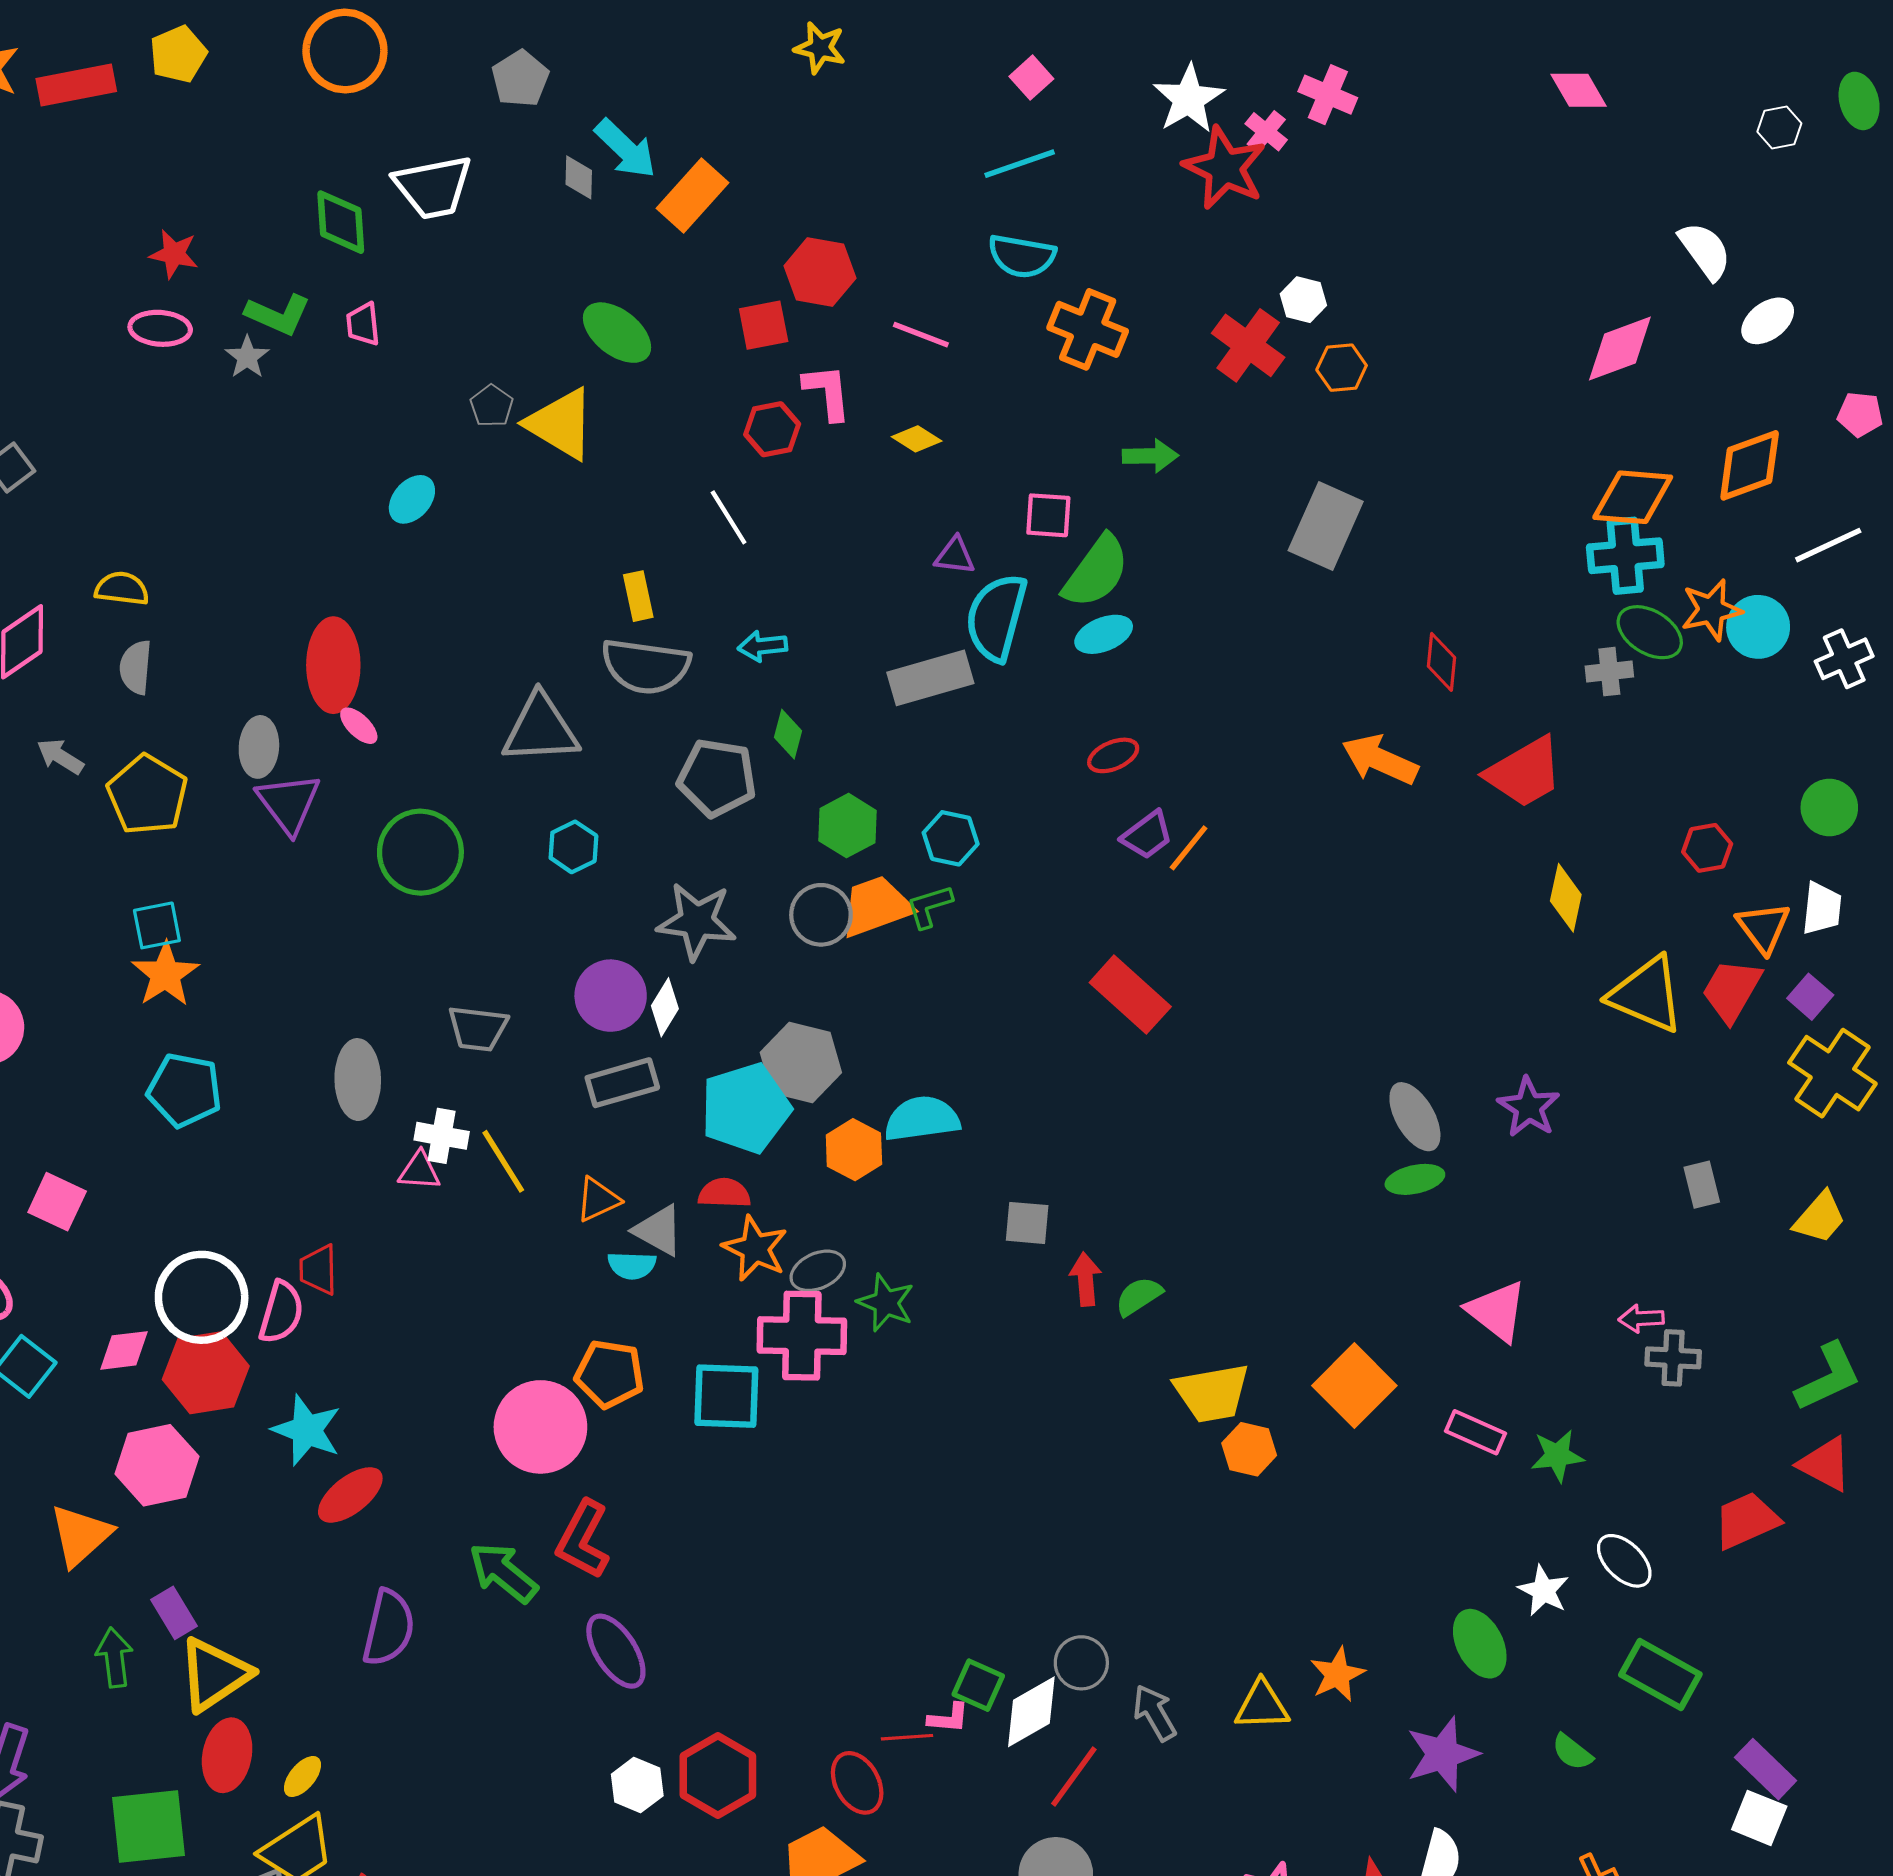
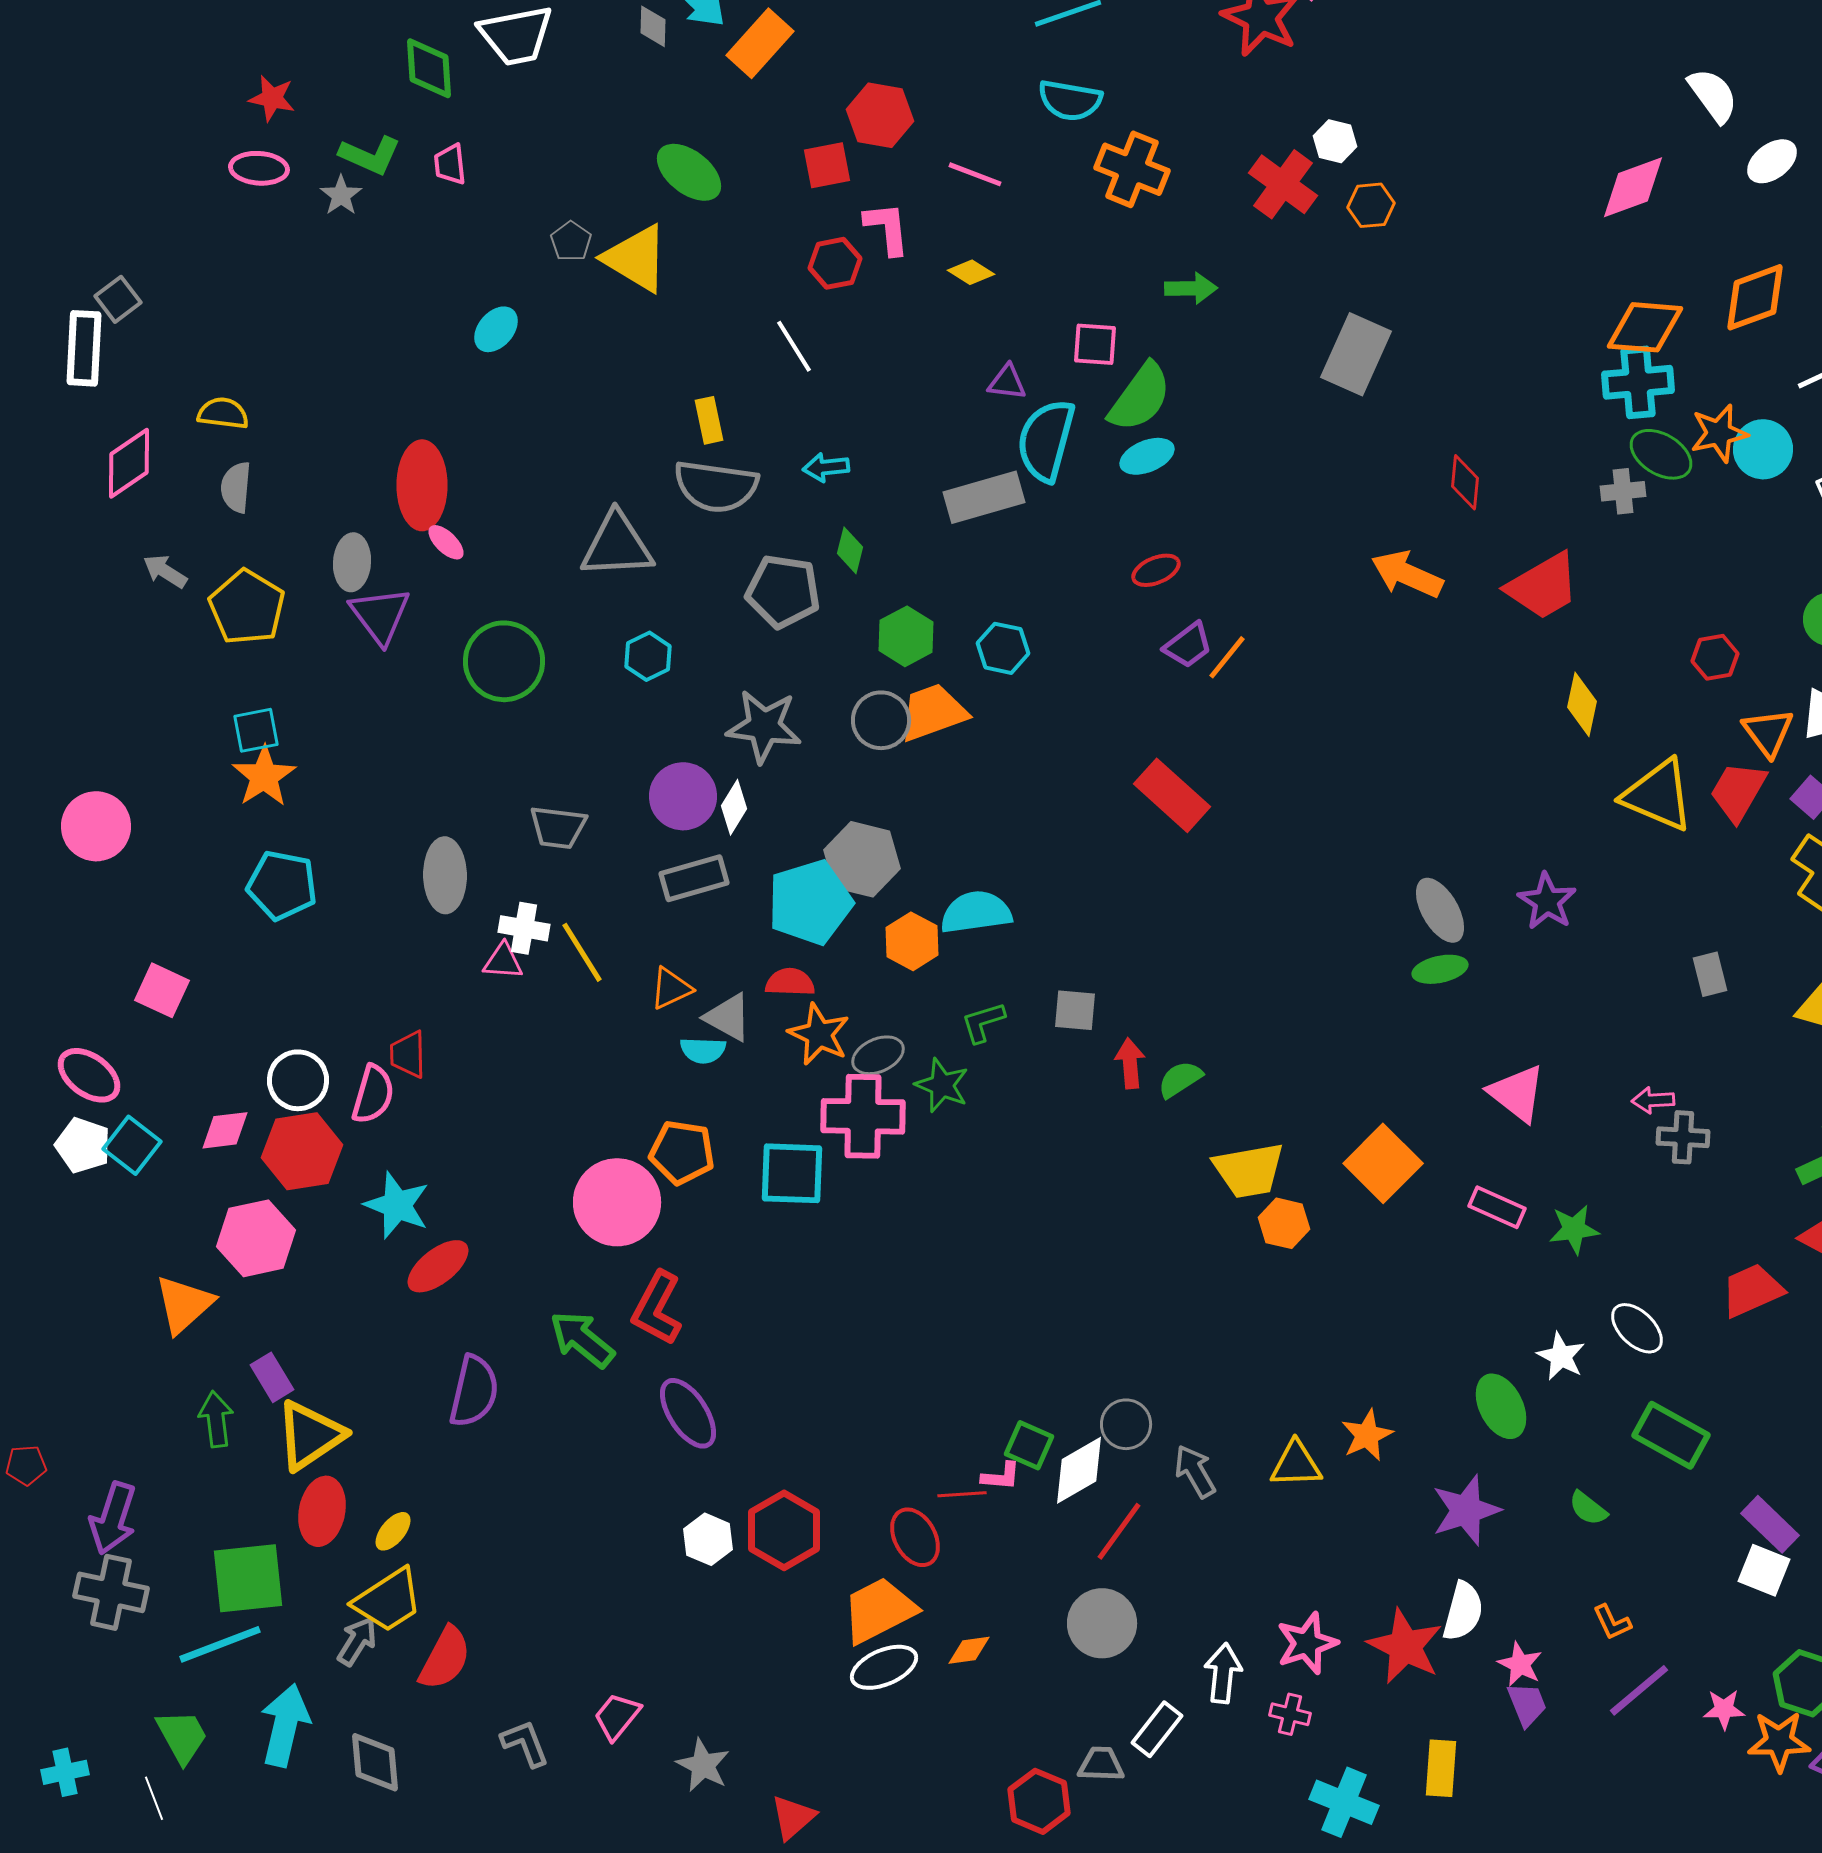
green L-shape: (929, 906) -> (983, 1022), moved
white circle: (202, 1297) -> (298, 1080), size x0.7

